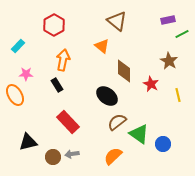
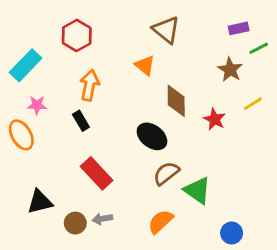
cyan rectangle: (18, 46) -> (26, 65), size x1.6
brown star: (169, 61) -> (230, 70), moved
yellow line: (178, 95) -> (253, 104), moved, turned 72
blue circle: (163, 144) -> (232, 233), moved

